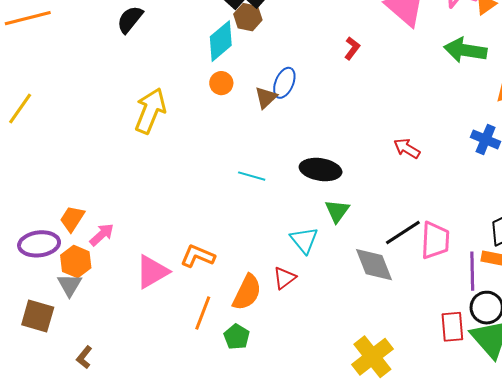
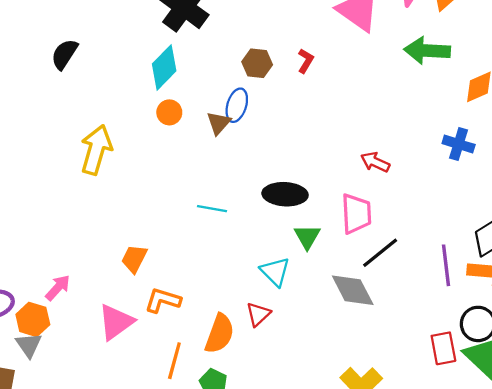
brown hexagon: (248, 17) -> (257, 63), moved
orange trapezoid: (72, 219) -> (134, 259), moved
pink trapezoid: (435, 240) -> (356, 214), moved
purple line: (472, 271) -> (446, 265), moved

